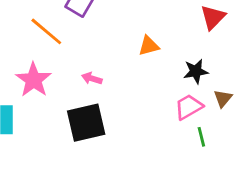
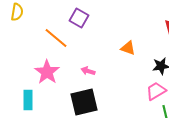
orange triangle: (149, 46) -> (128, 48), turned 35

